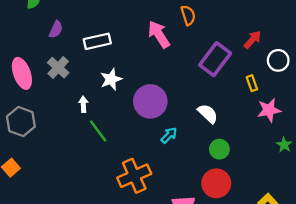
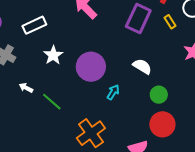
yellow rectangle: (252, 83) -> (170, 22), moved
white arrow: (83, 104) -> (26, 88), moved, turned -48

